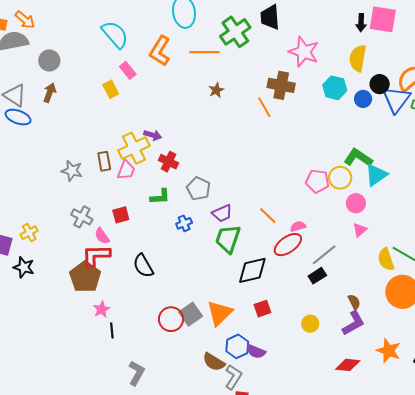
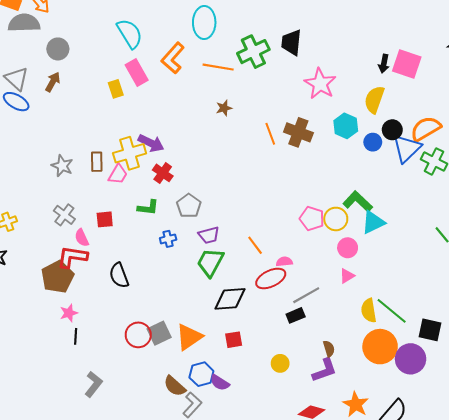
pink rectangle: (128, 70) -> (137, 72), size x1.4
brown cross: (281, 85) -> (298, 132), moved
purple arrow: (153, 135) -> (151, 143), size x1.4

